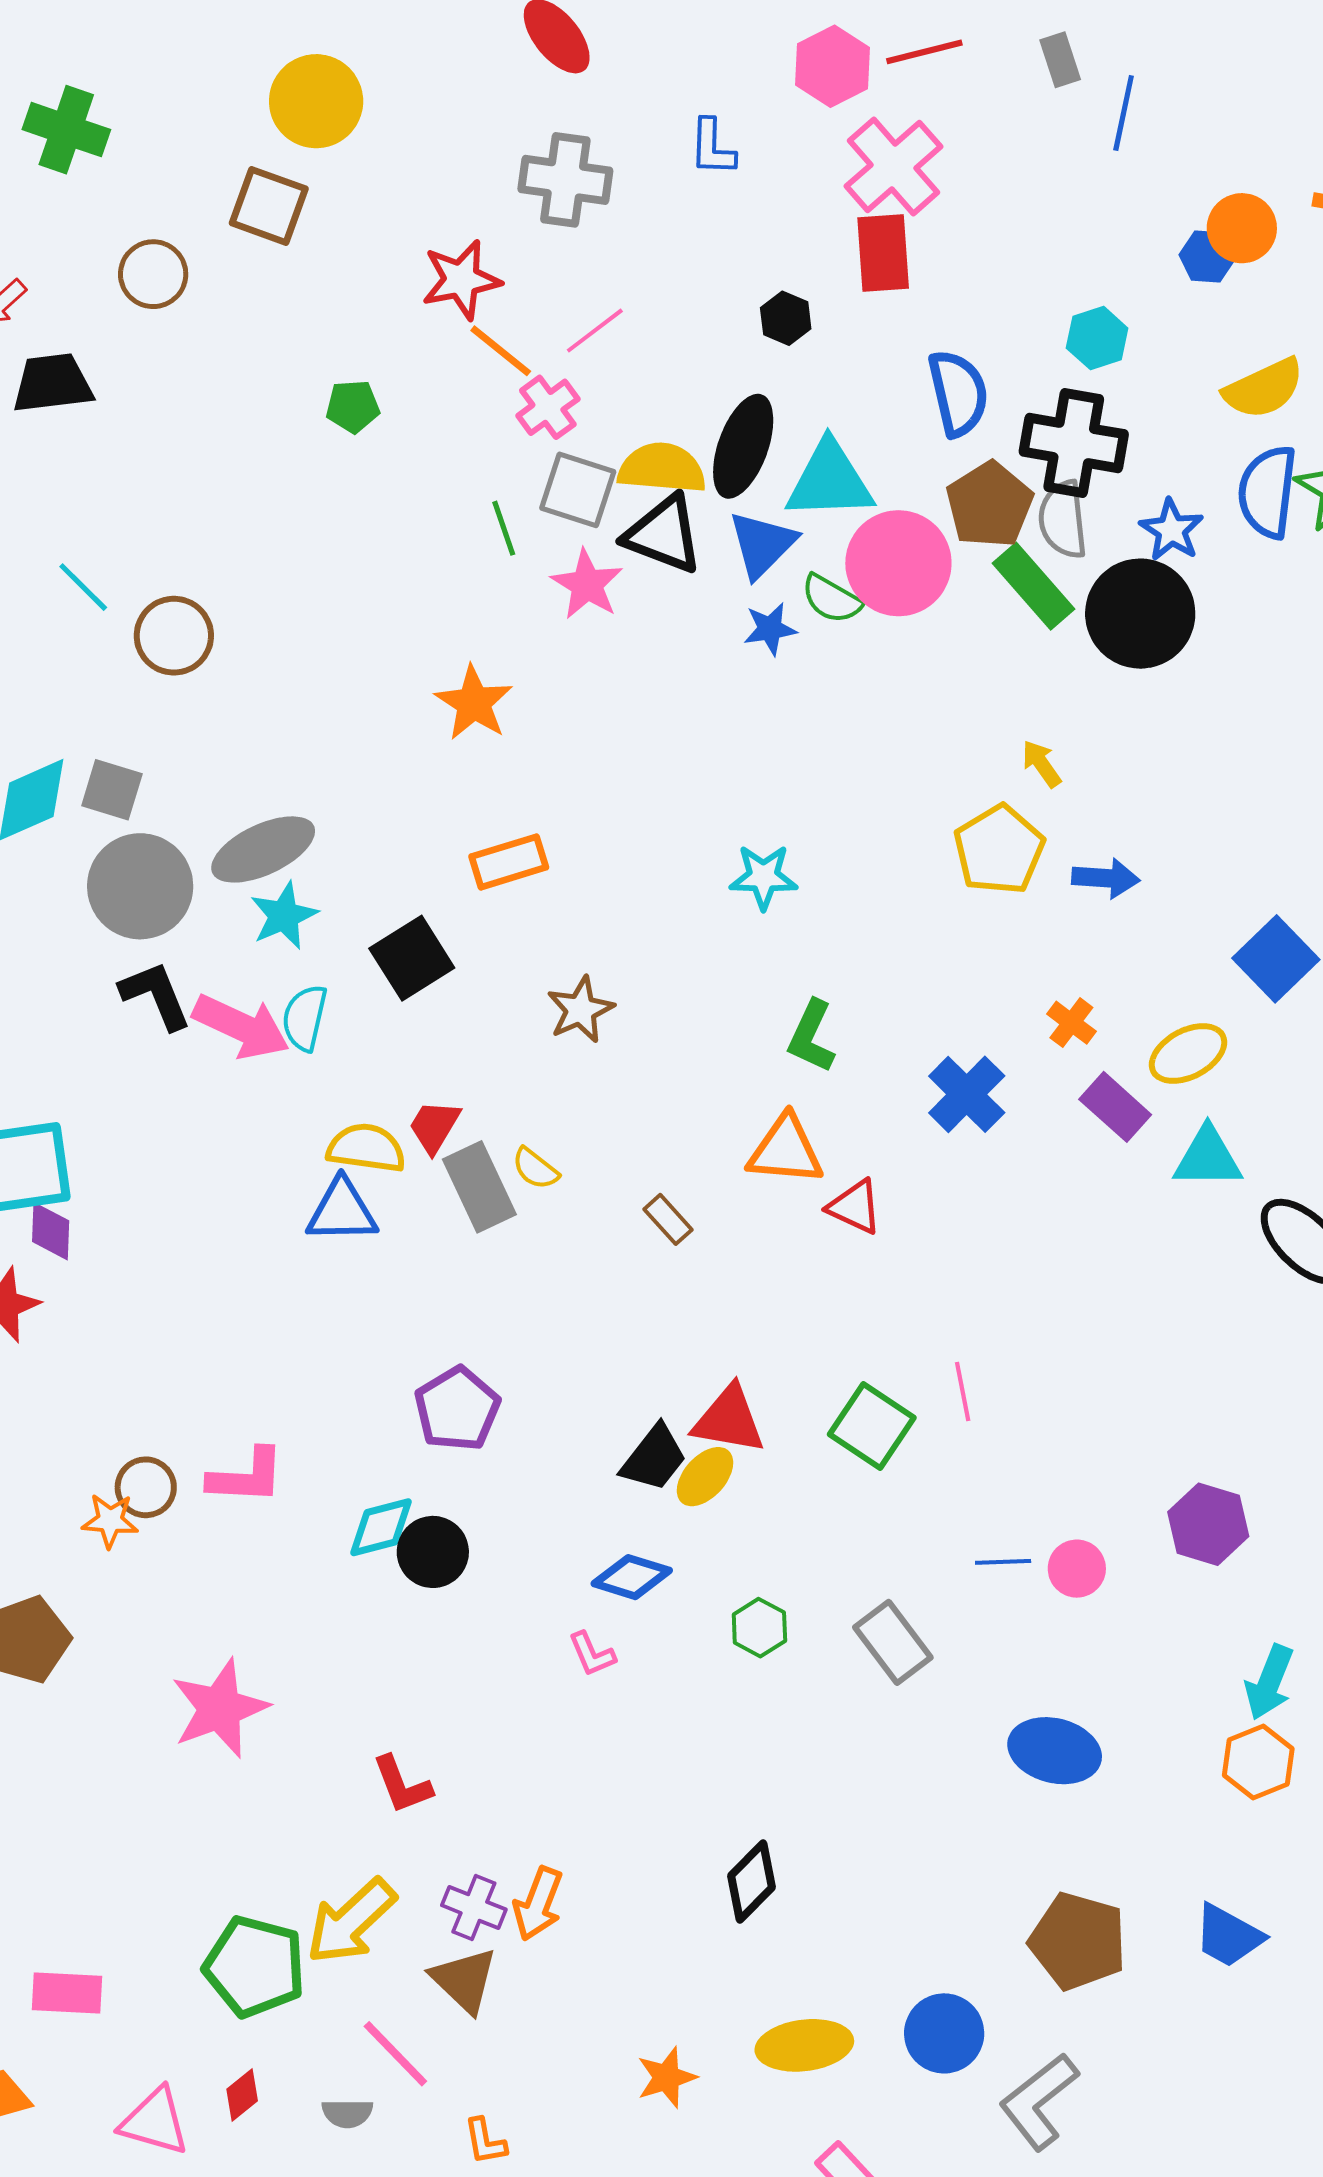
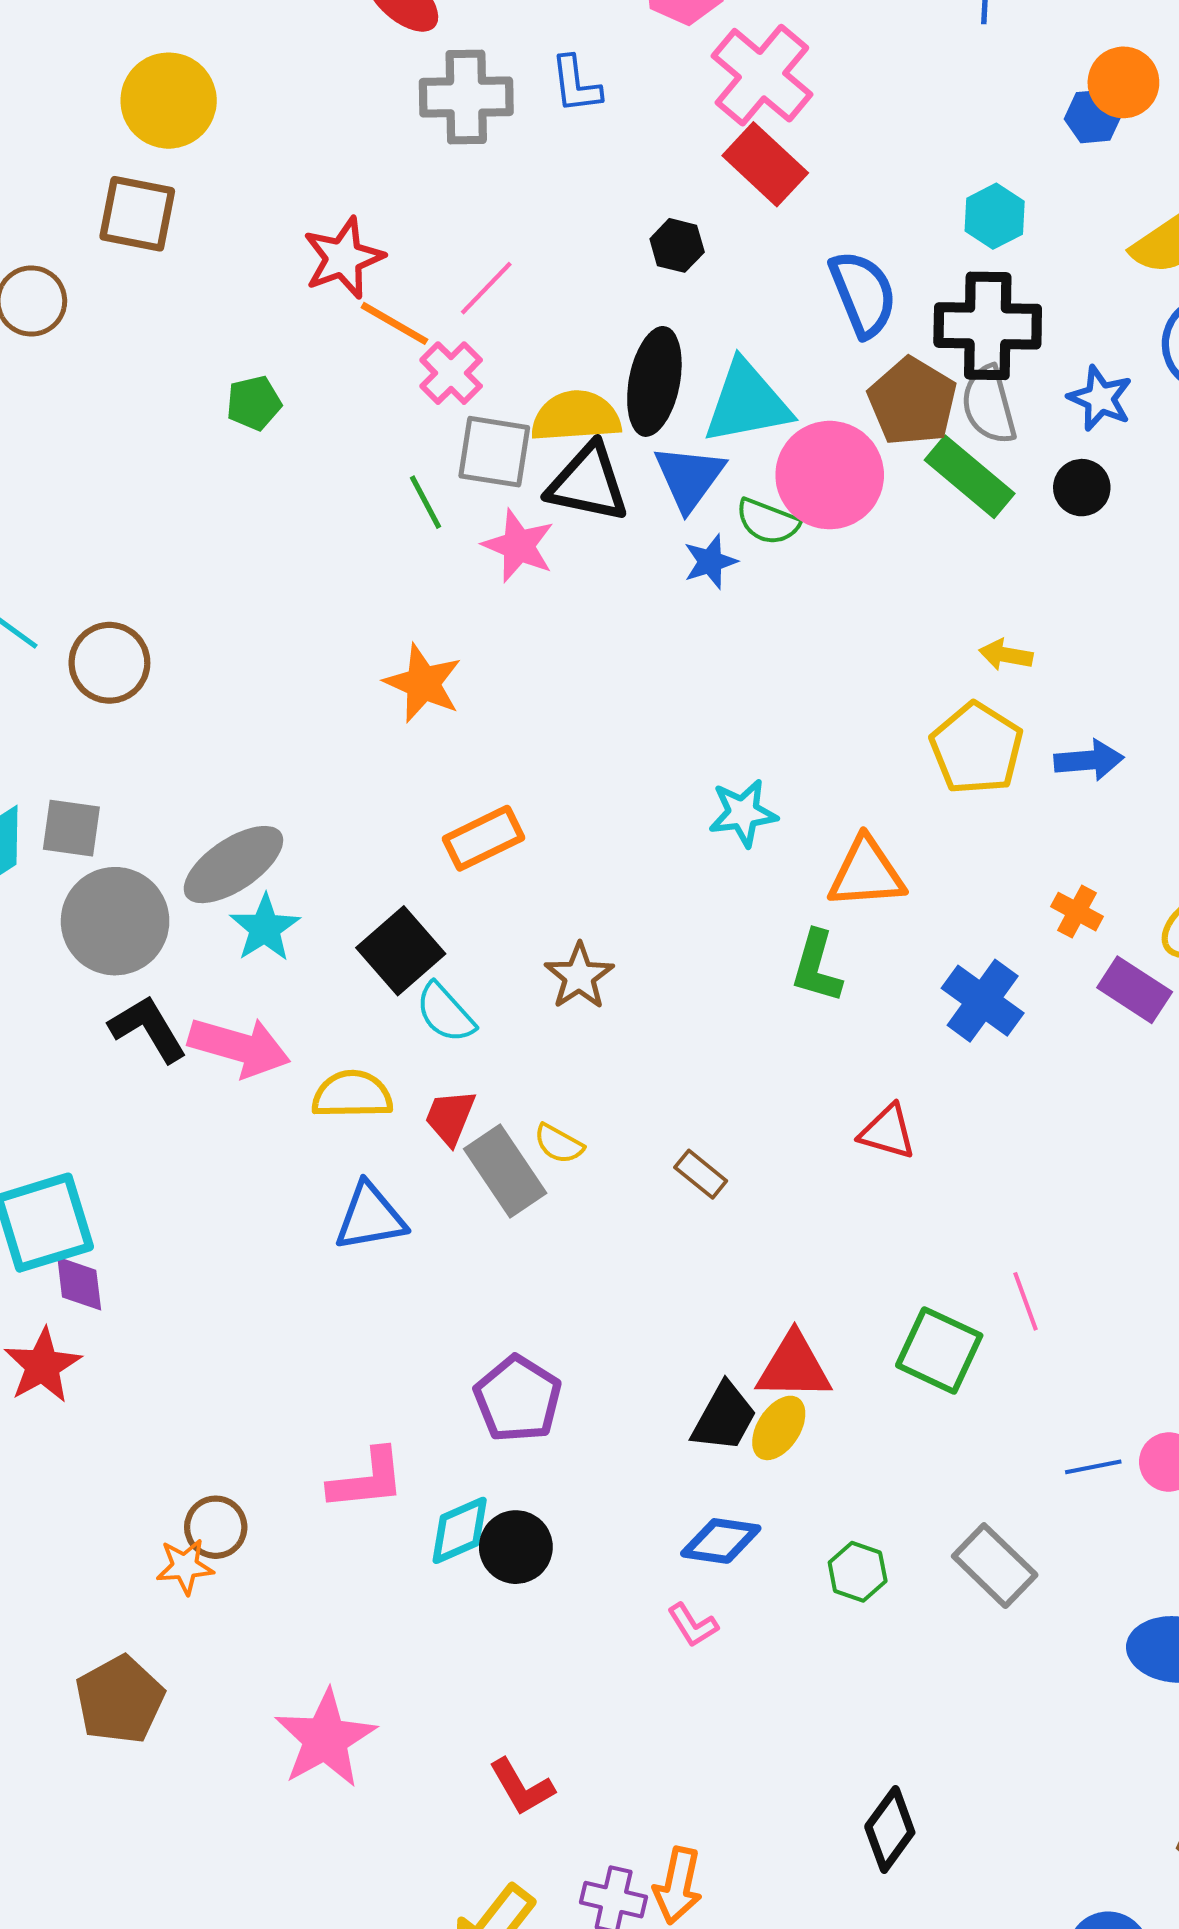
gray cross: (565, 180) -> (466, 97), moved
red rectangle: (883, 253) -> (765, 164), turned -34
black circle: (1140, 614) -> (1082, 488), size x0.5
yellow arrow: (1041, 764) -> (1006, 655), turned -36
cyan semicircle: (305, 1018) -> (445, 1013), moved, turned -46
yellow semicircle: (366, 1148) -> (352, 1095), moved
orange triangle: (786, 1150) -> (866, 873), moved
pink L-shape: (246, 1476) -> (367, 1479), moved

